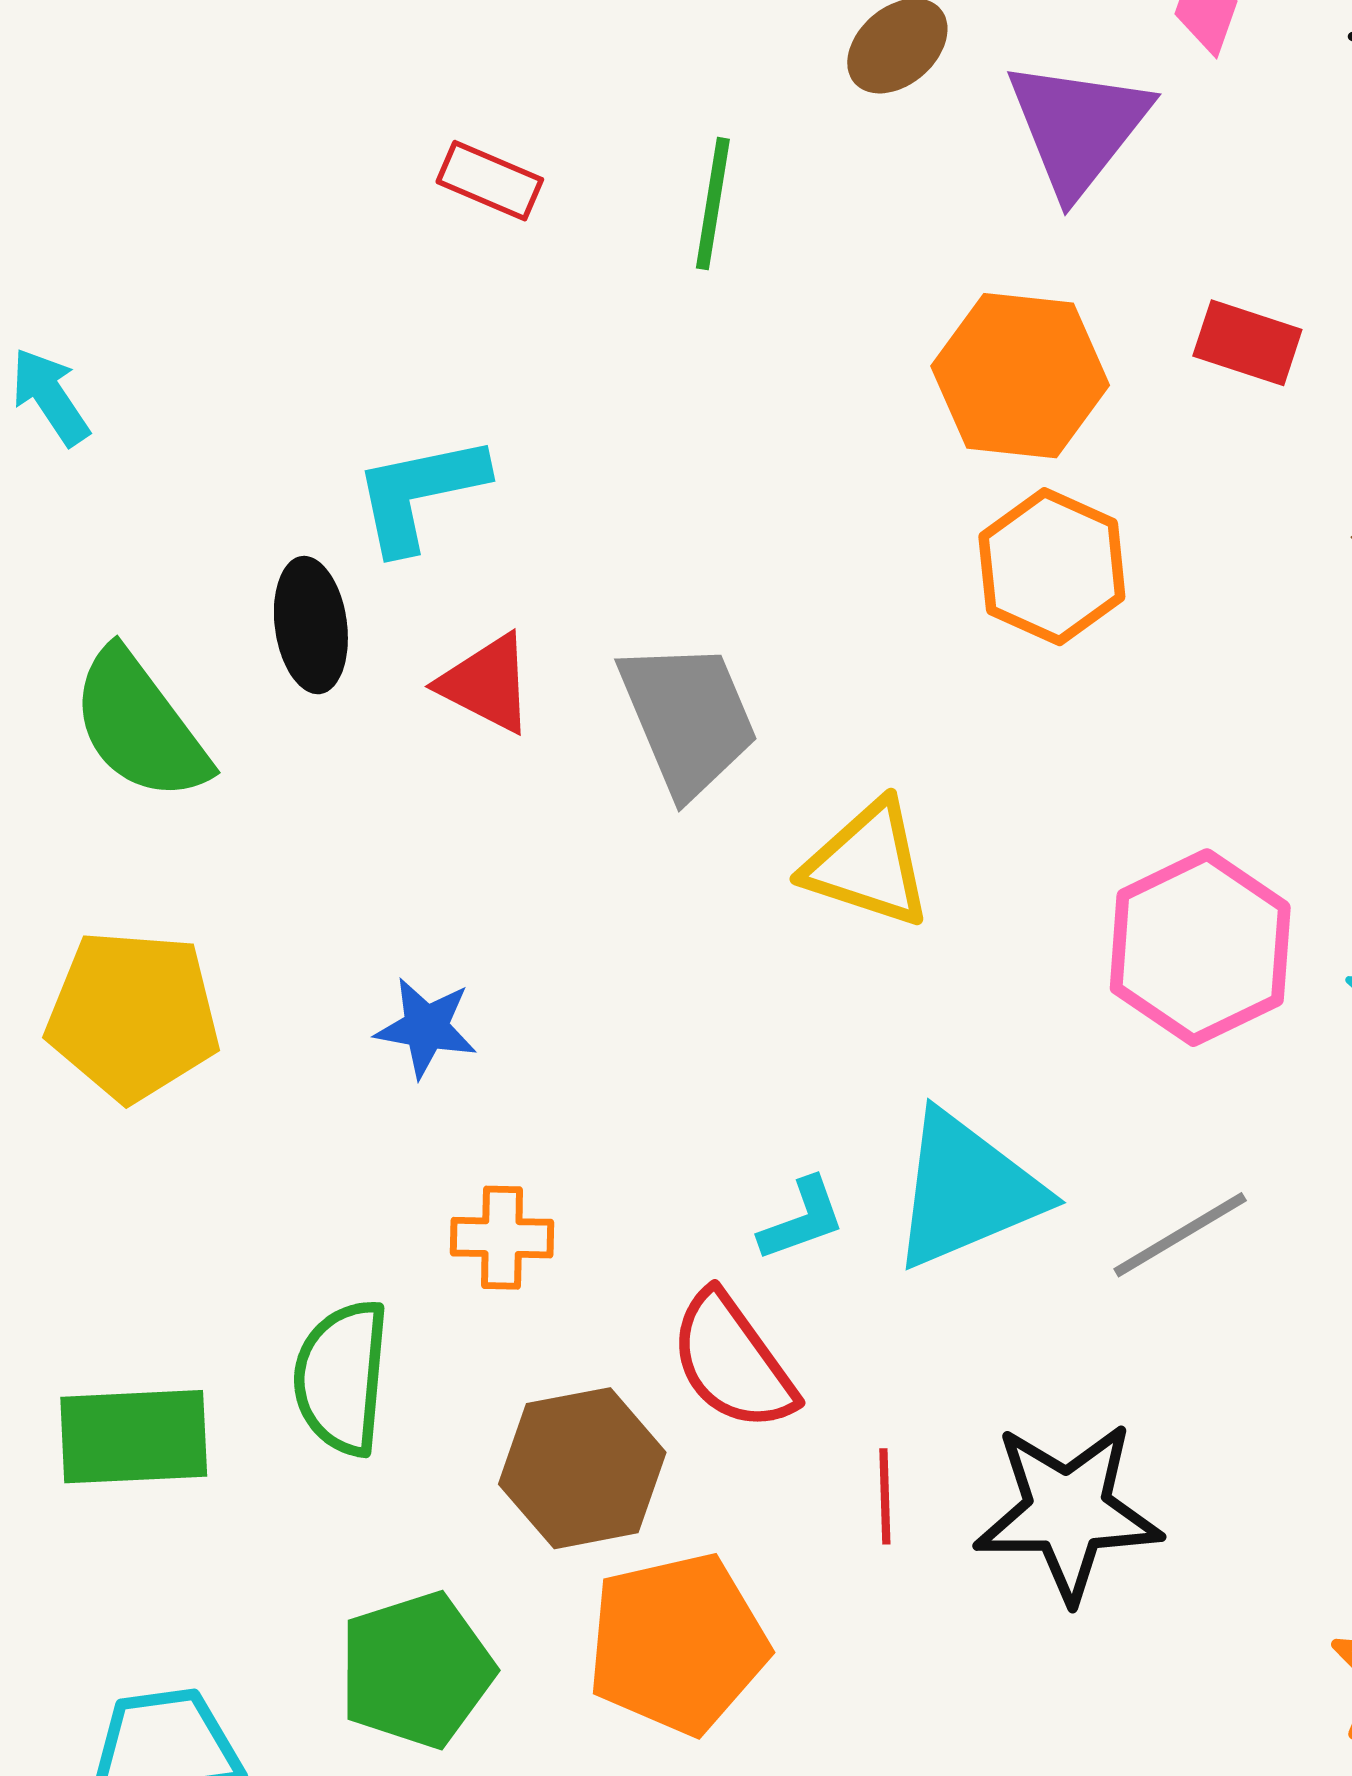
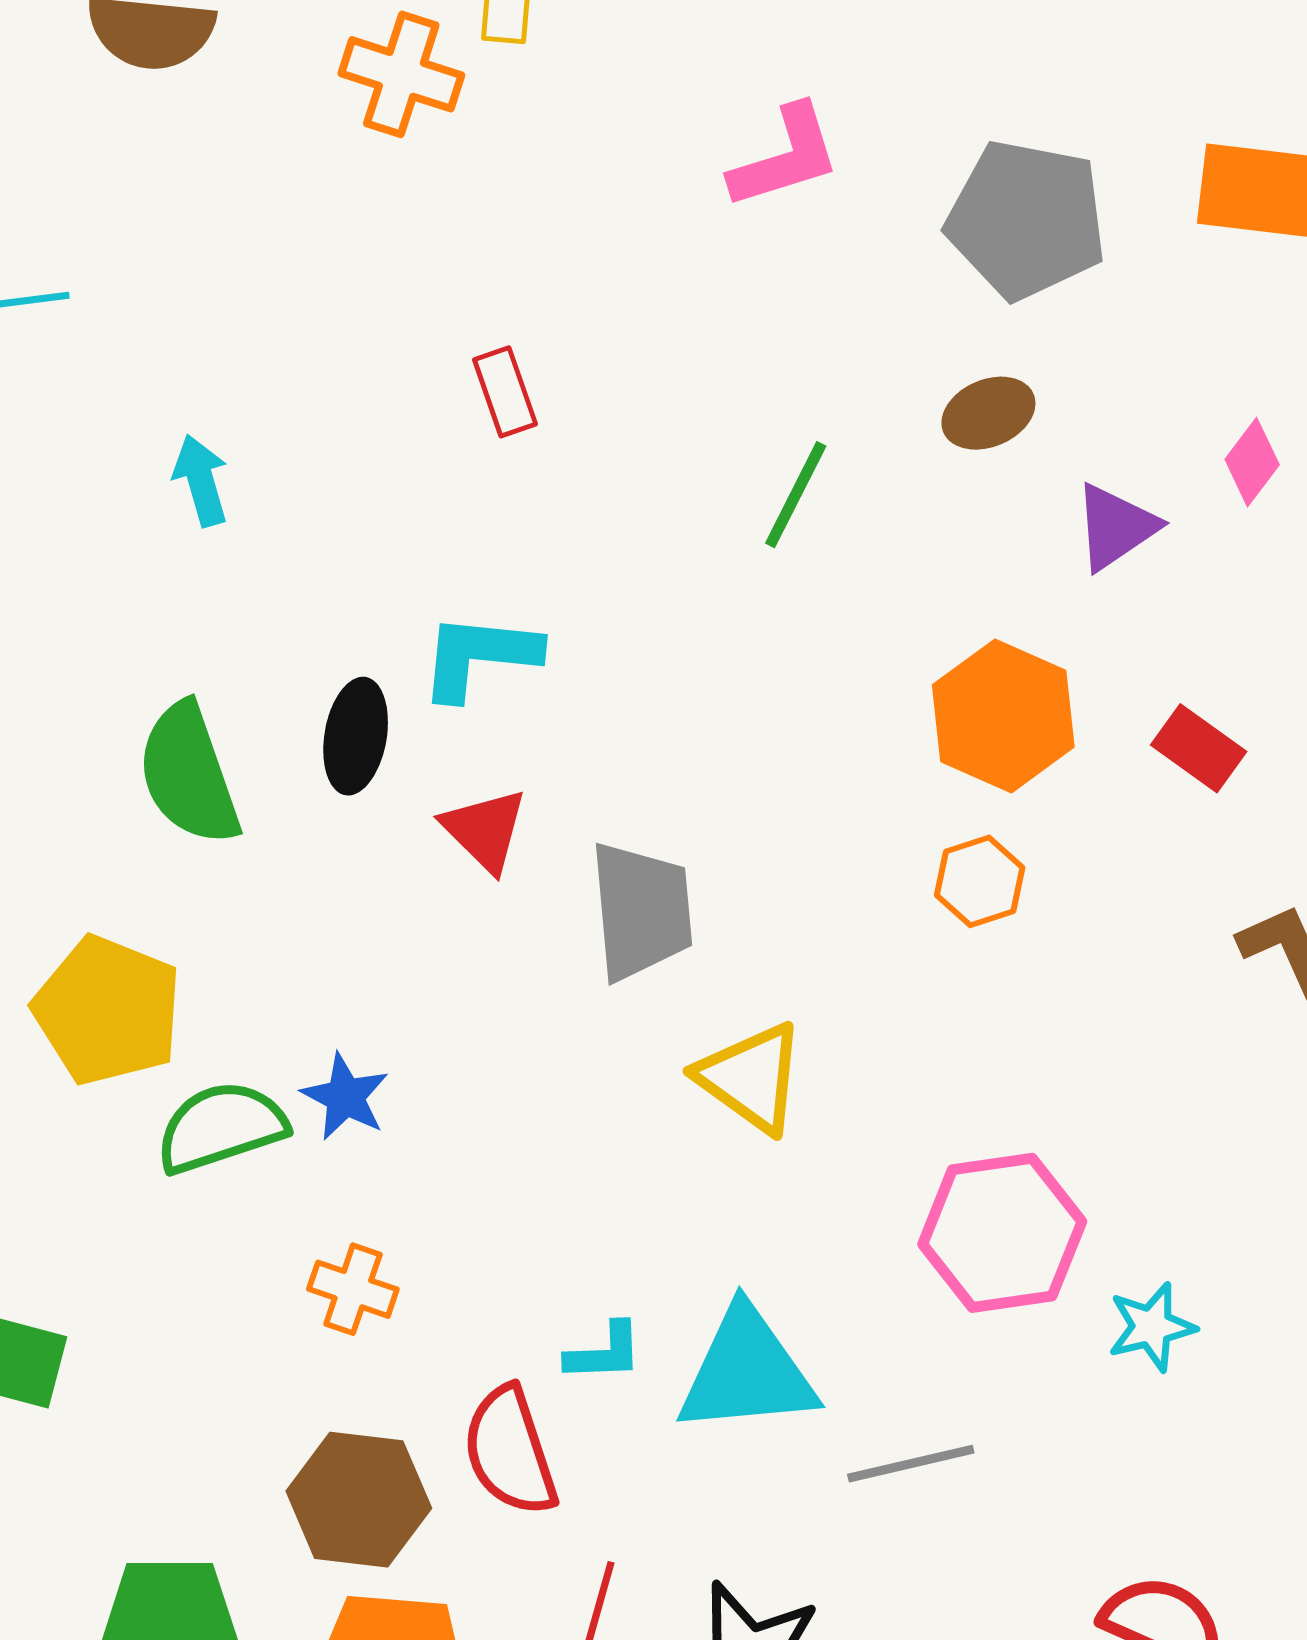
purple triangle: (1078, 127) -> (1116, 527), size x0.7
red rectangle: (490, 181) -> (505, 392), moved, turned 30
orange hexagon: (1052, 567) -> (980, 881), size x0.7
green semicircle: (342, 1377) -> (221, 1127), moved, turned 49

